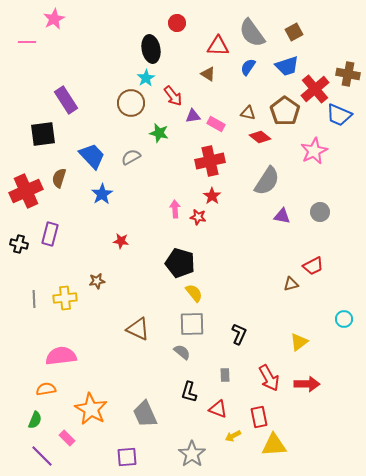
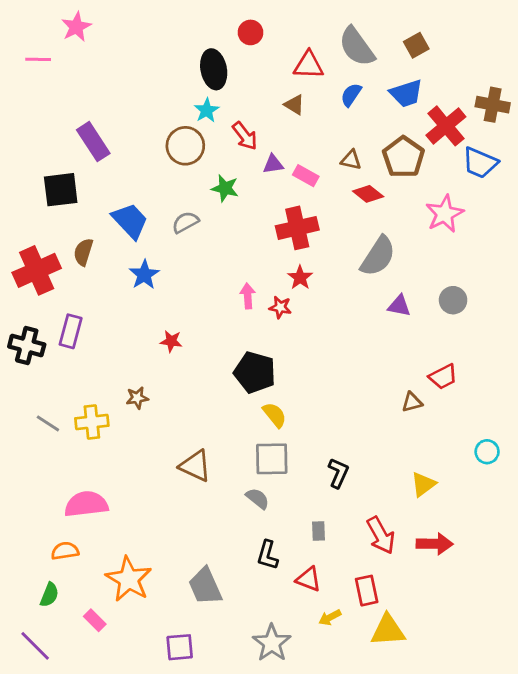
black cross: (19, 244) -> (27, 345), size x1.4
gray line: (34, 299) -> (48, 423), turned -54
purple line: (42, 456) -> (35, 646), moved

